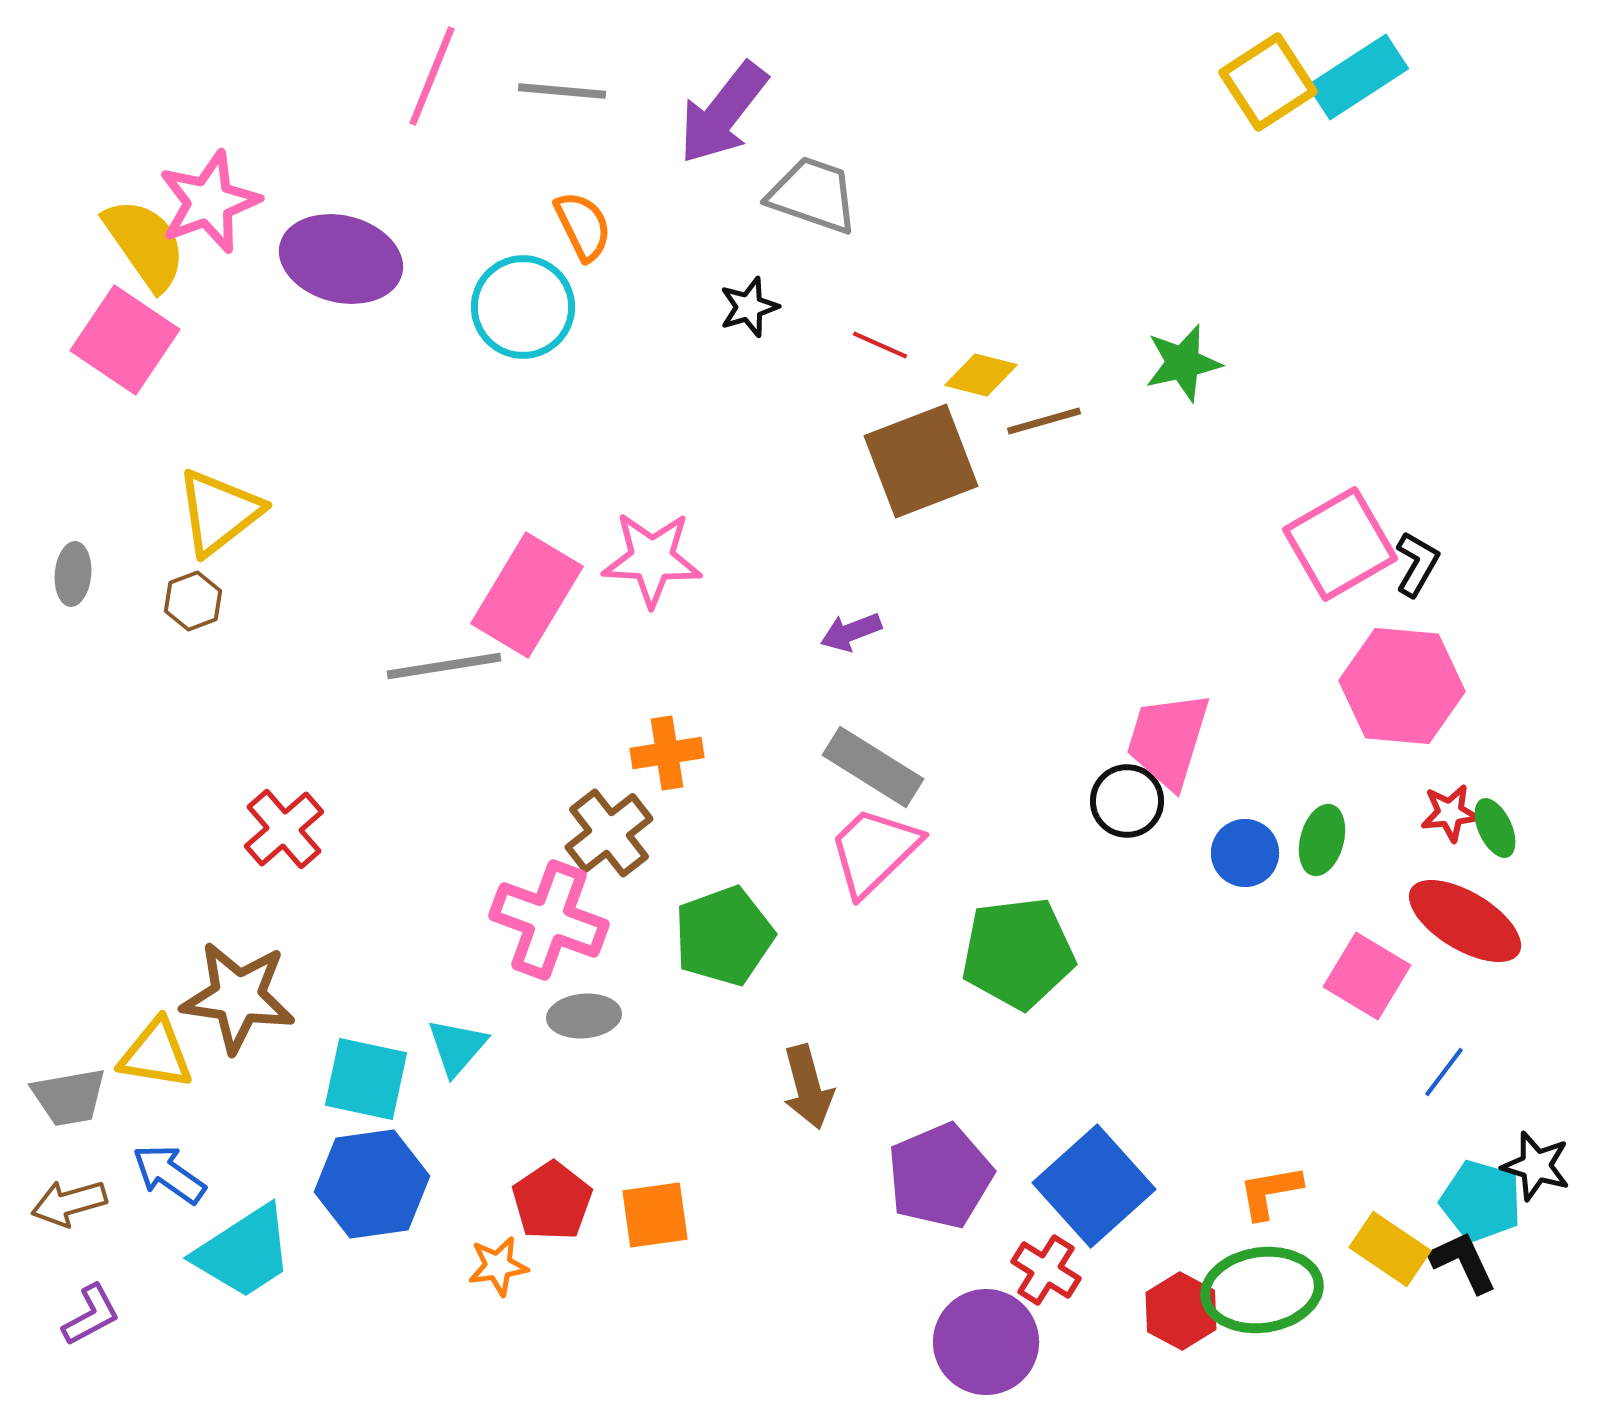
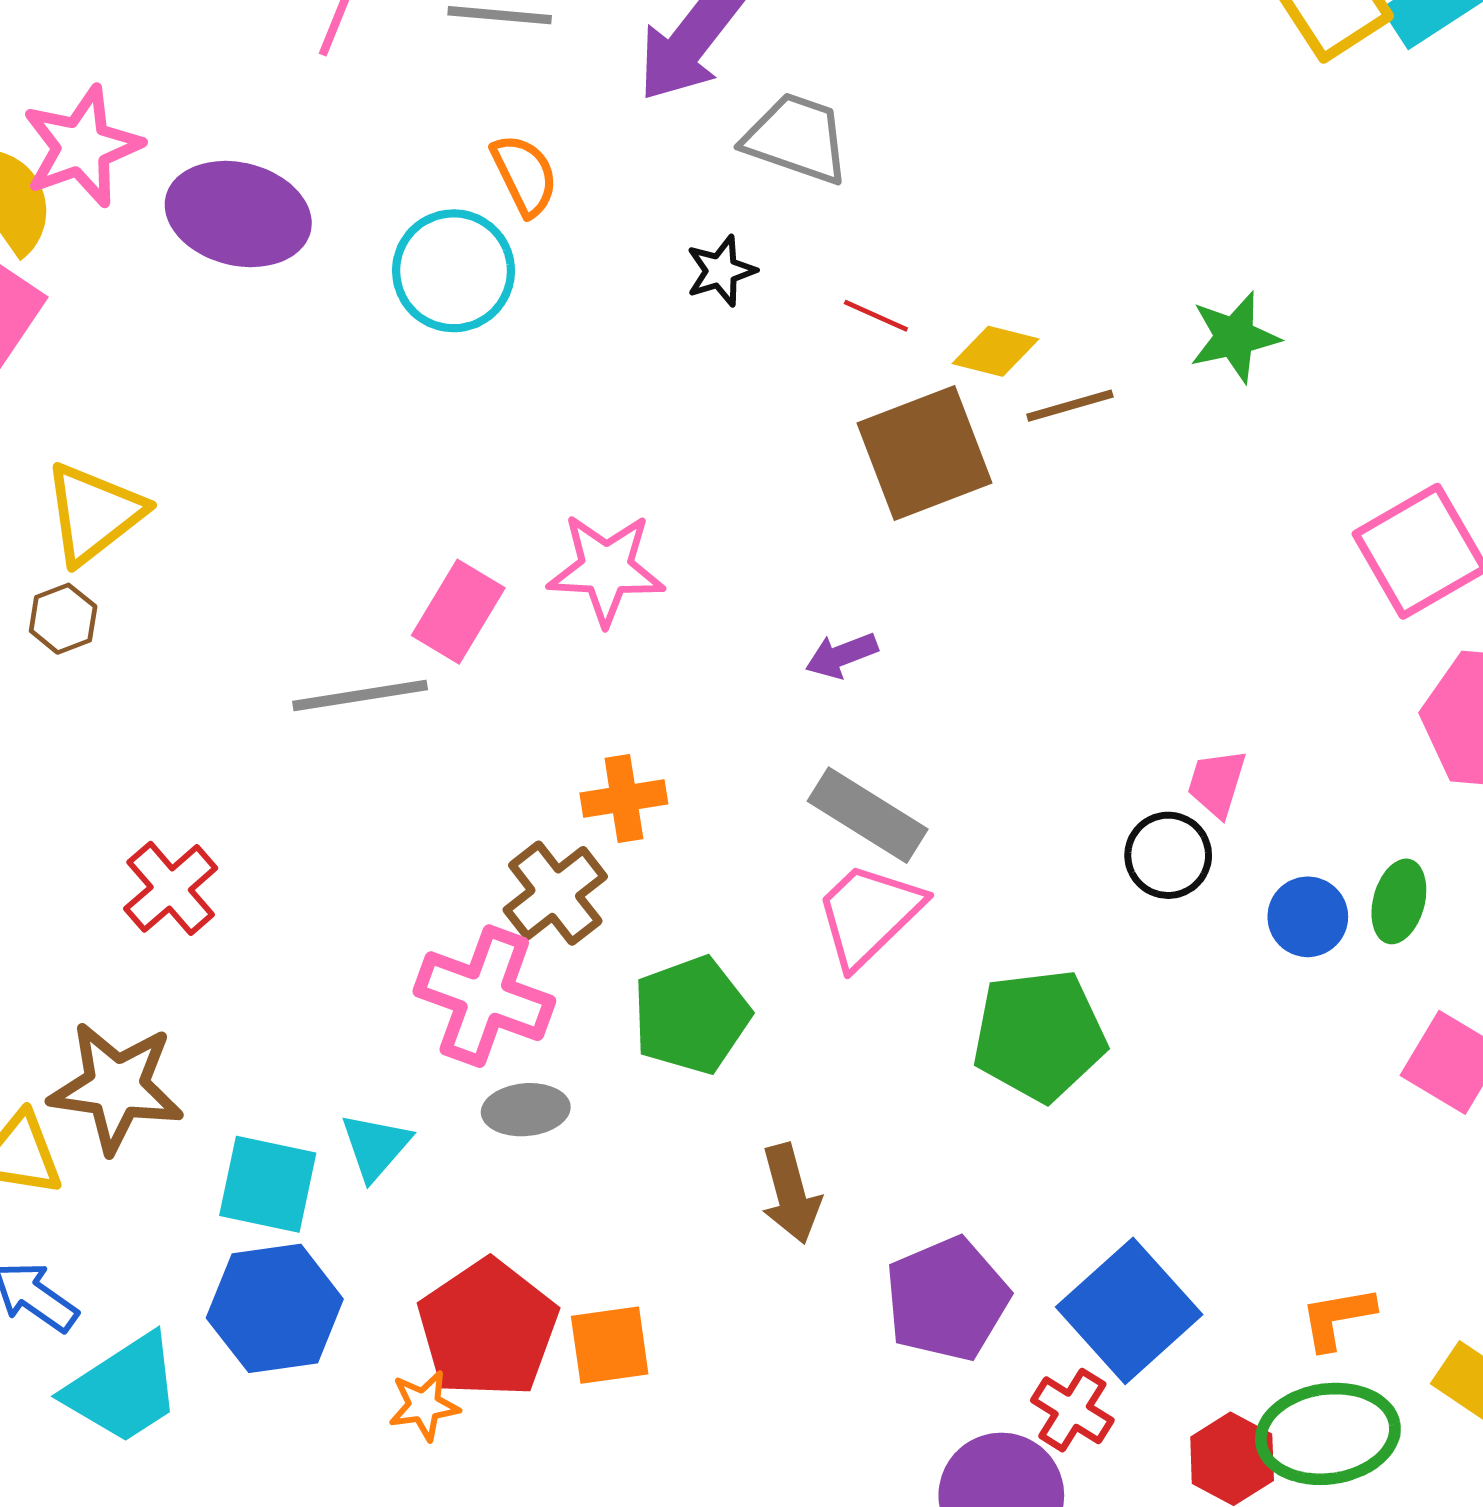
pink rectangle: (527, 595) -> (458, 612), size x0.7
pink trapezoid: (1168, 740) -> (1217, 783), size x0.6
red pentagon: (552, 1201) -> (488, 1329), size x1.5

